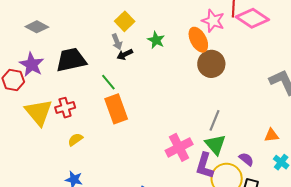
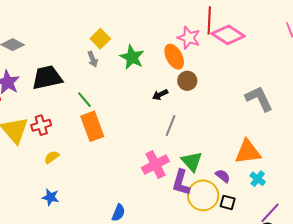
green star: (156, 40) -> (132, 57), size x1.4
black arrow: (125, 54) -> (160, 95), moved
brown circle: (211, 64) -> (187, 81), size x0.7
gray line: (215, 120) -> (171, 126), moved
orange triangle: (271, 135) -> (248, 152), size x1.8

